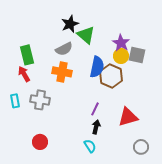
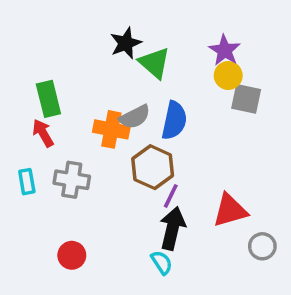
purple star: (121, 43) -> (225, 50), moved
gray semicircle: (64, 49) -> (135, 117), moved
yellow circle: (121, 56) -> (228, 76), moved
brown hexagon: (111, 76) -> (153, 167), moved
black arrow: (96, 127) -> (172, 228), size x1.6
gray circle: (141, 147) -> (262, 246), moved

